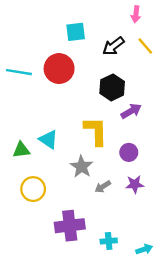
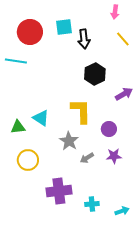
black arrow: (113, 46) -> (84, 39), moved, turned -60
red circle: (59, 69) -> (30, 32), moved
purple arrow: (131, 111) -> (124, 94), moved

